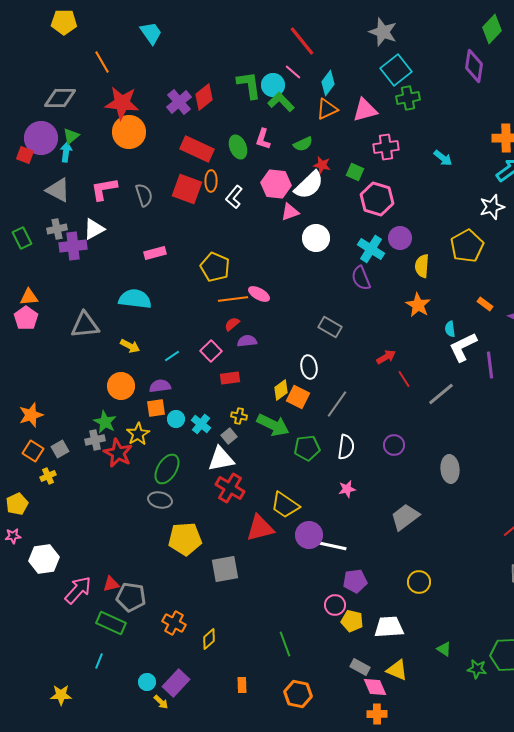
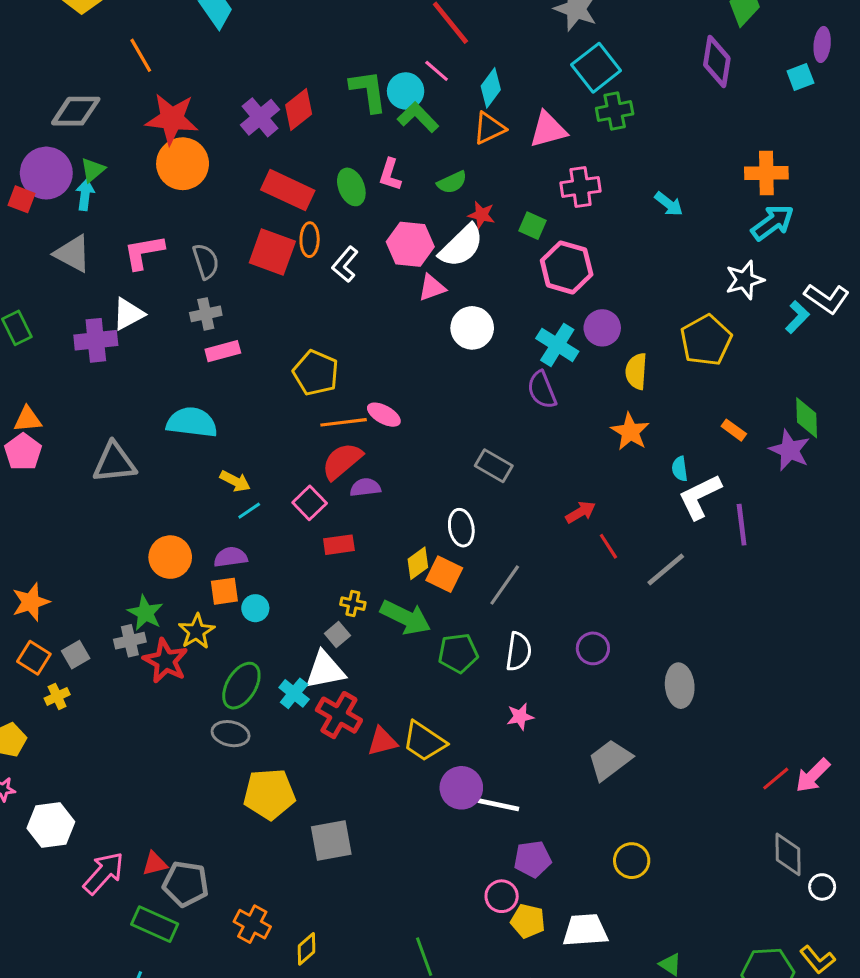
gray cross: (57, 229) -> (206, 314), moved
red semicircle: (232, 324) -> (342, 461), size x1.8
yellow arrow: (130, 346) -> (235, 481), moved
cyan cross: (201, 424) -> (294, 693), moved
red triangle: (260, 528) -> (382, 741), moved, size x0.7

